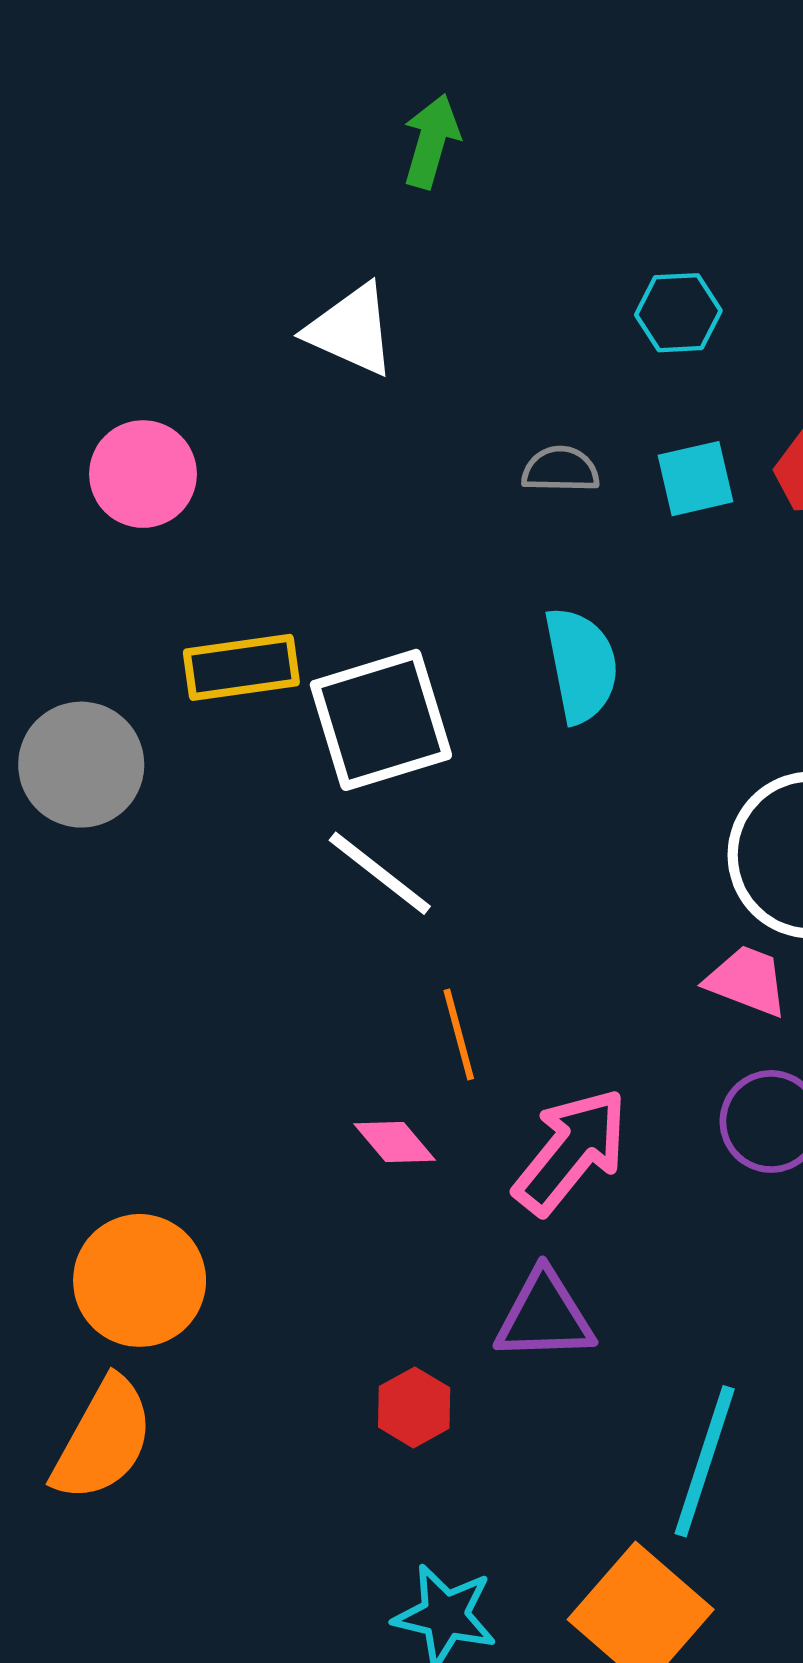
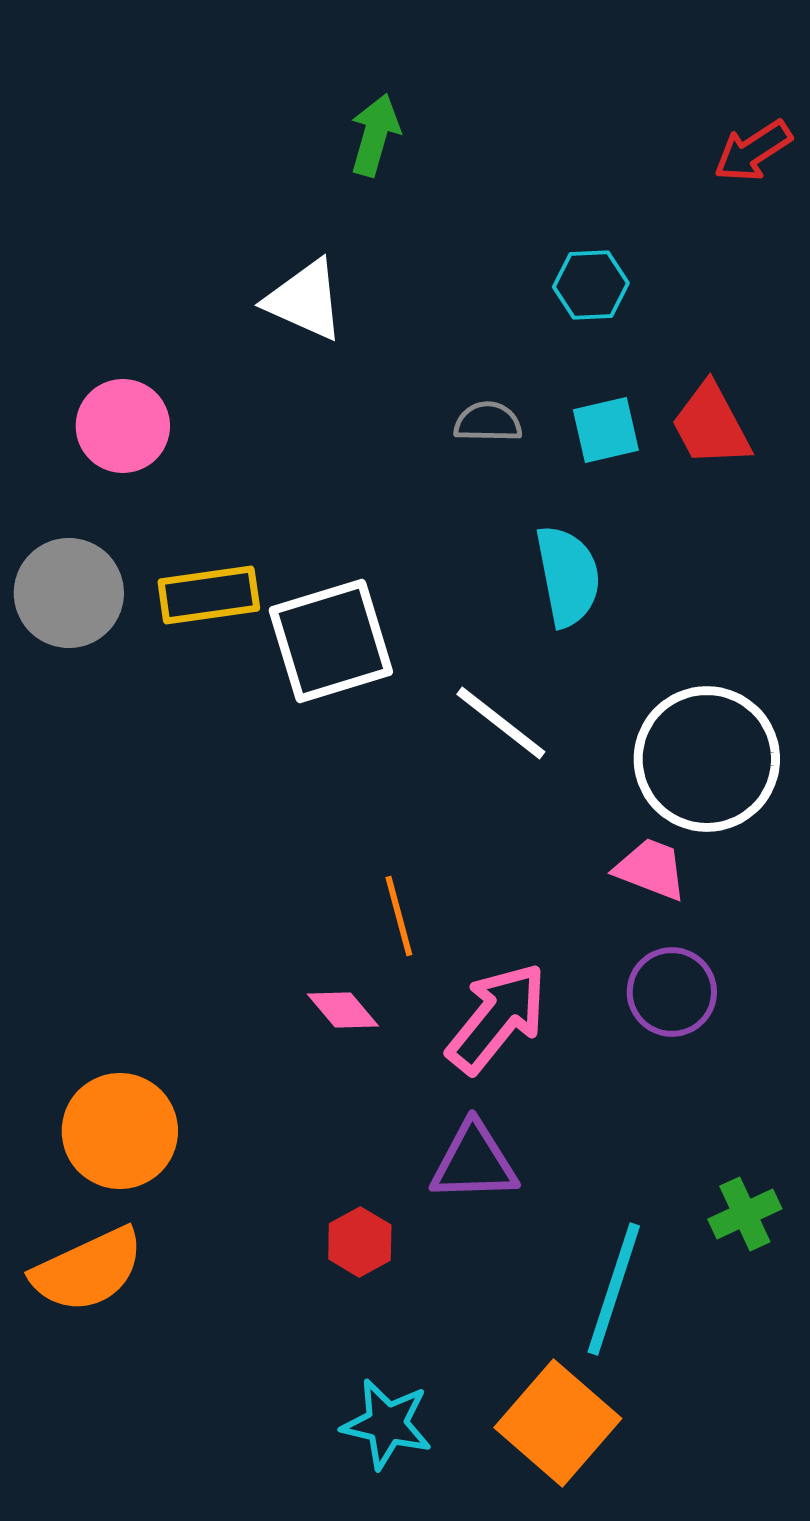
cyan semicircle: (581, 665) -> (568, 576), moved
gray circle: (81, 765) -> (69, 593), moved
white line: (380, 873) -> (501, 723), moved
orange semicircle: (103, 1439) -> (88, 1270), turned 36

